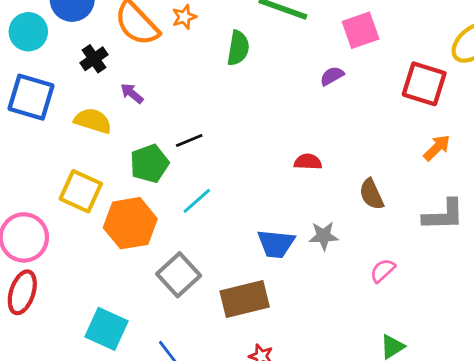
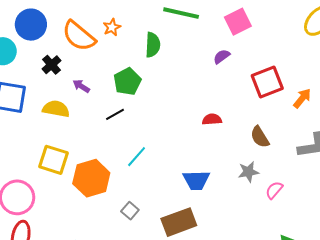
red square: (424, 84) -> (267, 82), moved, turned -32
black line: (189, 141) -> (115, 114), moved
green pentagon: (149, 164) -> (127, 82), moved
gray star: (324, 236) -> (248, 172), moved
gray square: (179, 275) -> (130, 211), size x0.6

